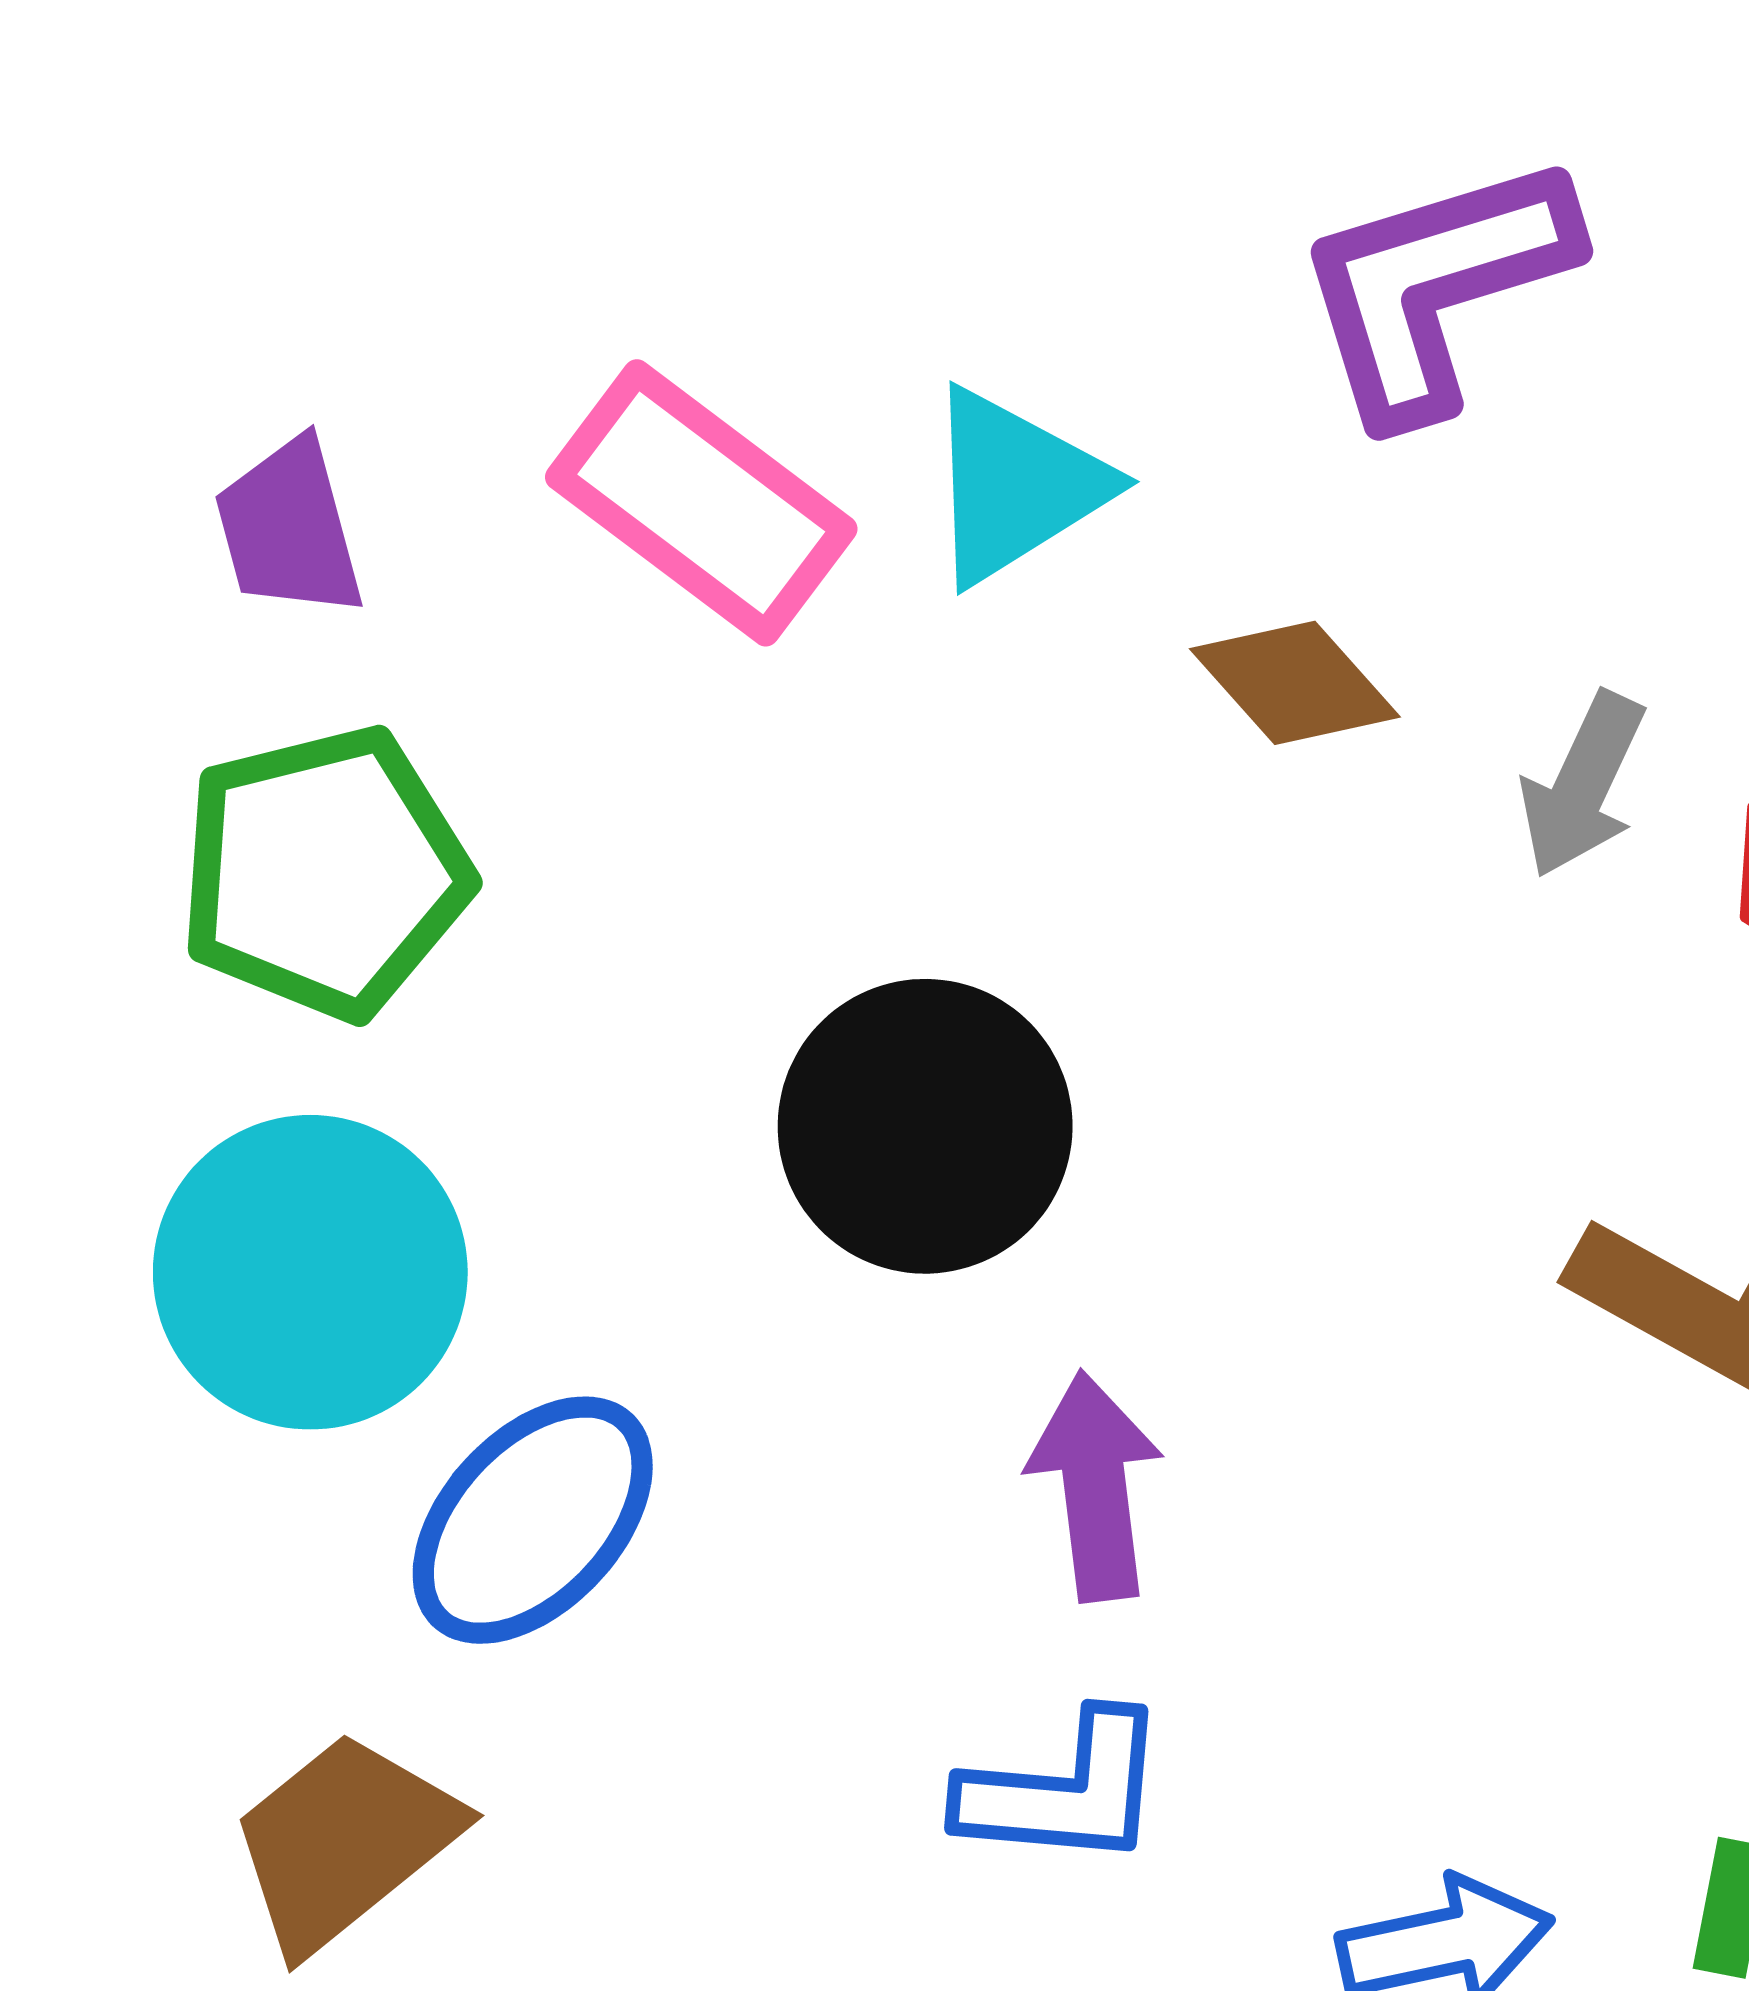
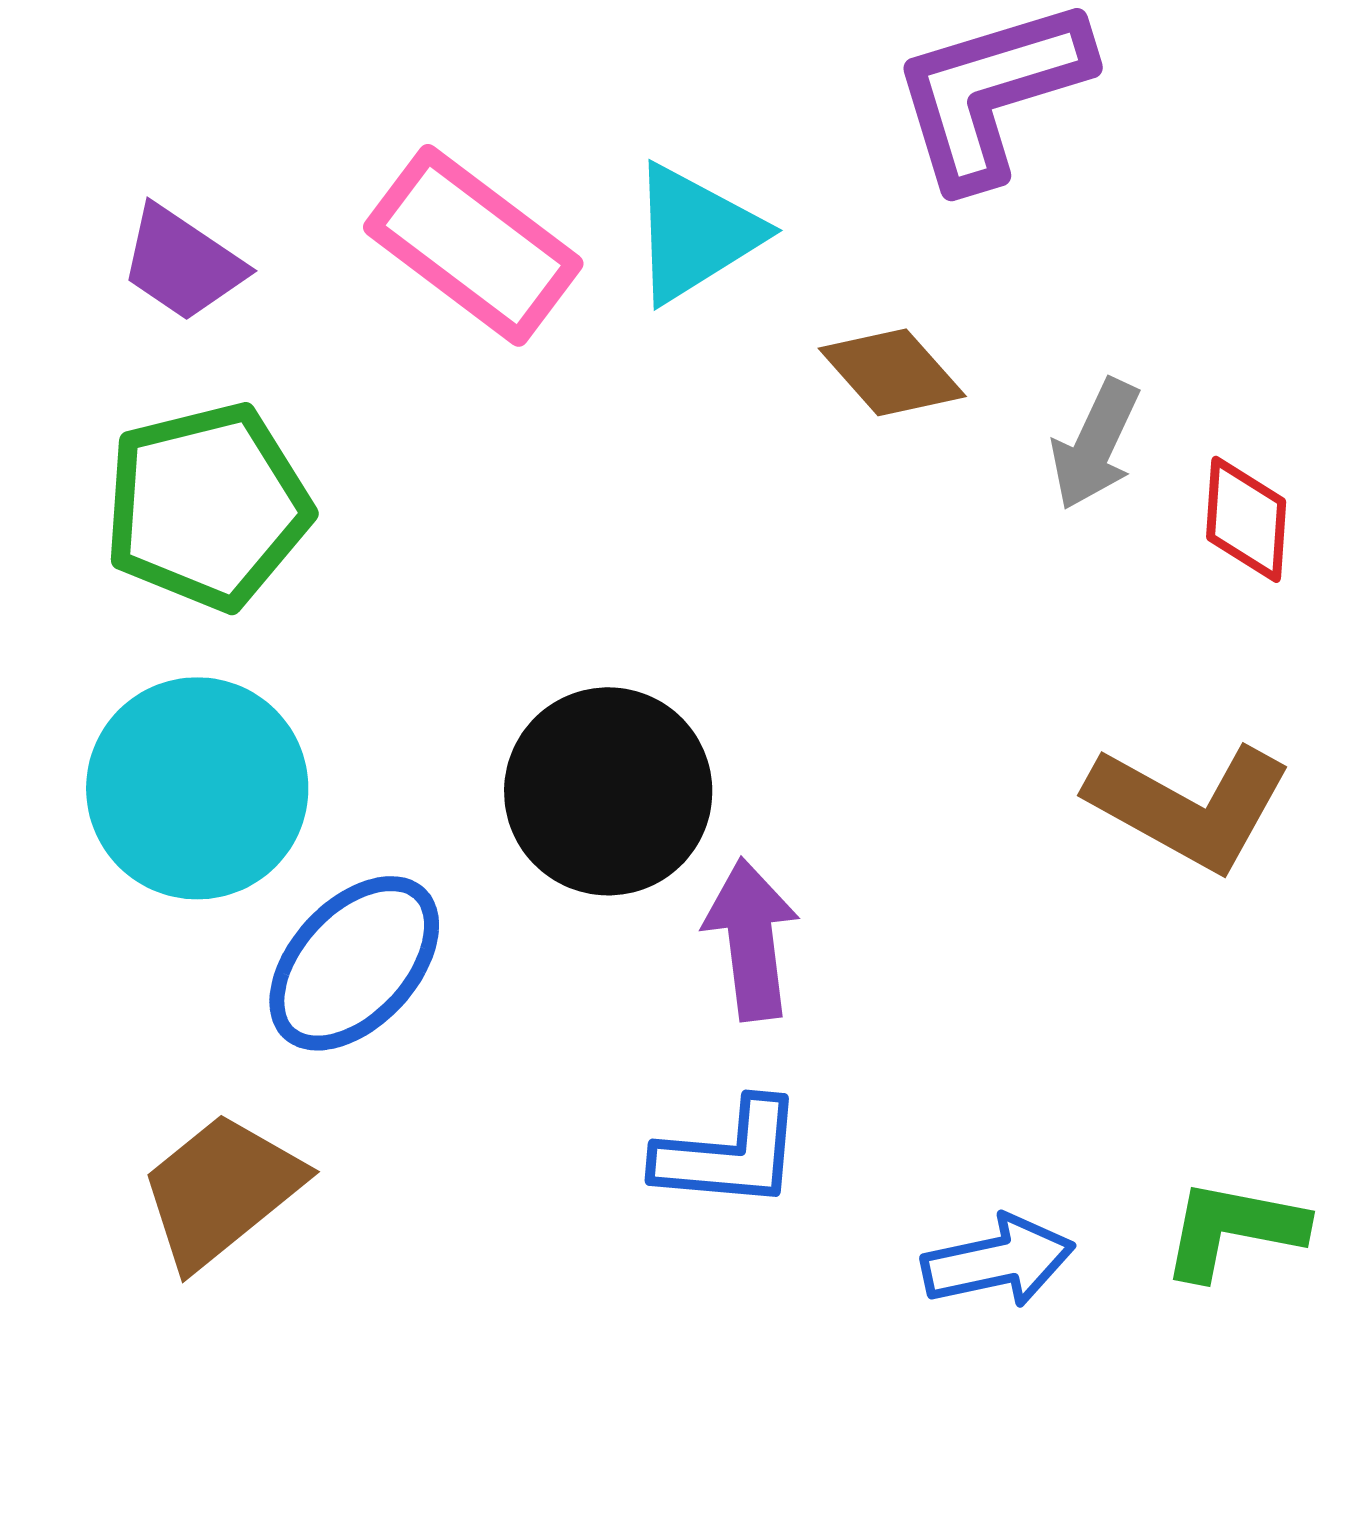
purple trapezoid: (289, 528) -> (182, 263), turned -41
black circle: (925, 1126) -> (608, 791), moved

